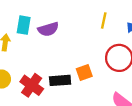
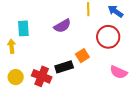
purple semicircle: (48, 29) -> (62, 26), moved

